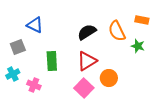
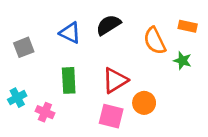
blue triangle: (35, 25) -> (70, 33), moved
black semicircle: (87, 32) -> (108, 25), moved
gray square: (18, 47) -> (24, 47), moved
pink square: (84, 88) -> (111, 116), turned -30

